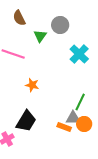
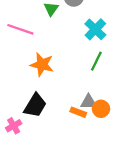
orange star: (32, 85) -> (42, 65), size x1.5
green line: (80, 102) -> (96, 61), moved

